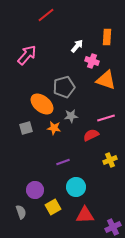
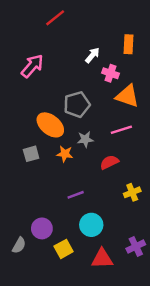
pink line: (106, 118) -> (121, 130), moved
gray semicircle: (21, 212) -> (19, 245), moved, turned 48
purple cross: (113, 227) -> (136, 247), moved

